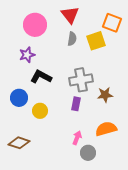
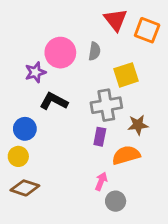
red triangle: (70, 15) -> (116, 20), moved
pink circle: (35, 25) -> (60, 53), moved
yellow square: (96, 41) -> (126, 75), moved
yellow circle: (40, 111) -> (18, 156), moved
orange semicircle: (106, 129) -> (126, 155), moved

